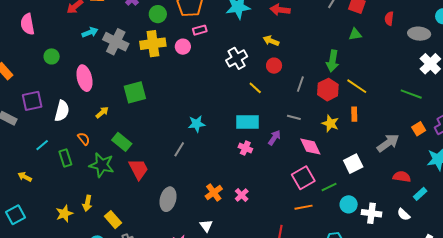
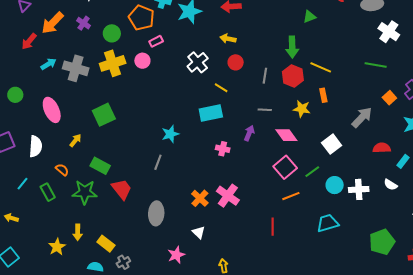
cyan rectangle: (248, 122) -> (211, 113), moved
pink cross: (242, 195) -> (228, 196), size x1.6

